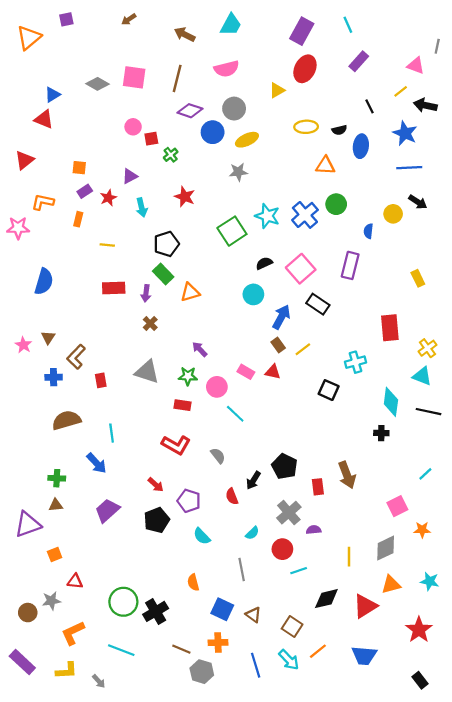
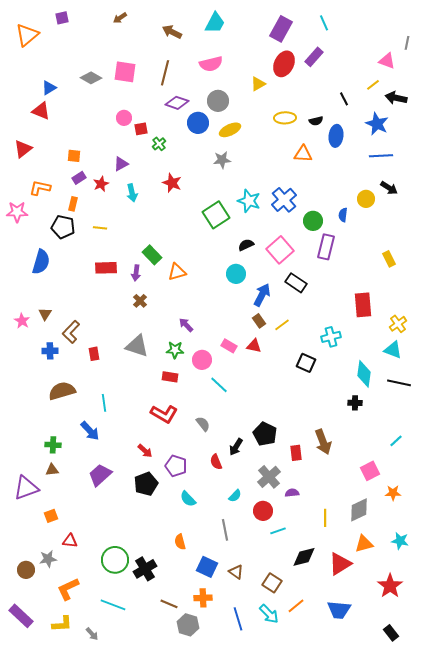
purple rectangle: (359, 61) -> (314, 57), moved
green circle: (336, 204) -> (313, 221), moved
black pentagon: (166, 244) -> (63, 227), moved, turned 30

